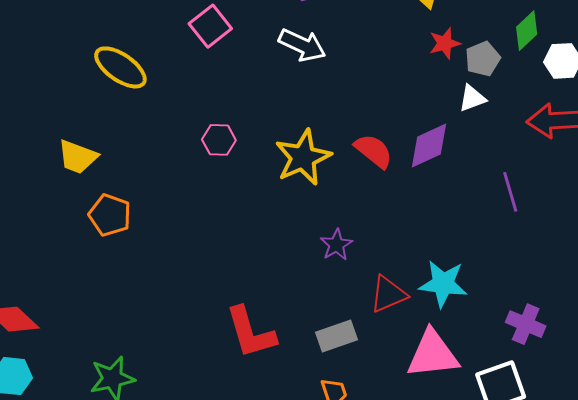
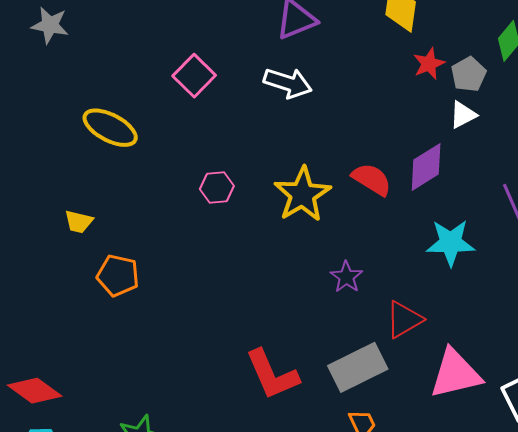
yellow trapezoid: (78, 157) -> (79, 222), size x0.7
cyan star: (443, 284) -> (451, 243), moved
gray rectangle: (337, 336) -> (358, 367), size x1.4

